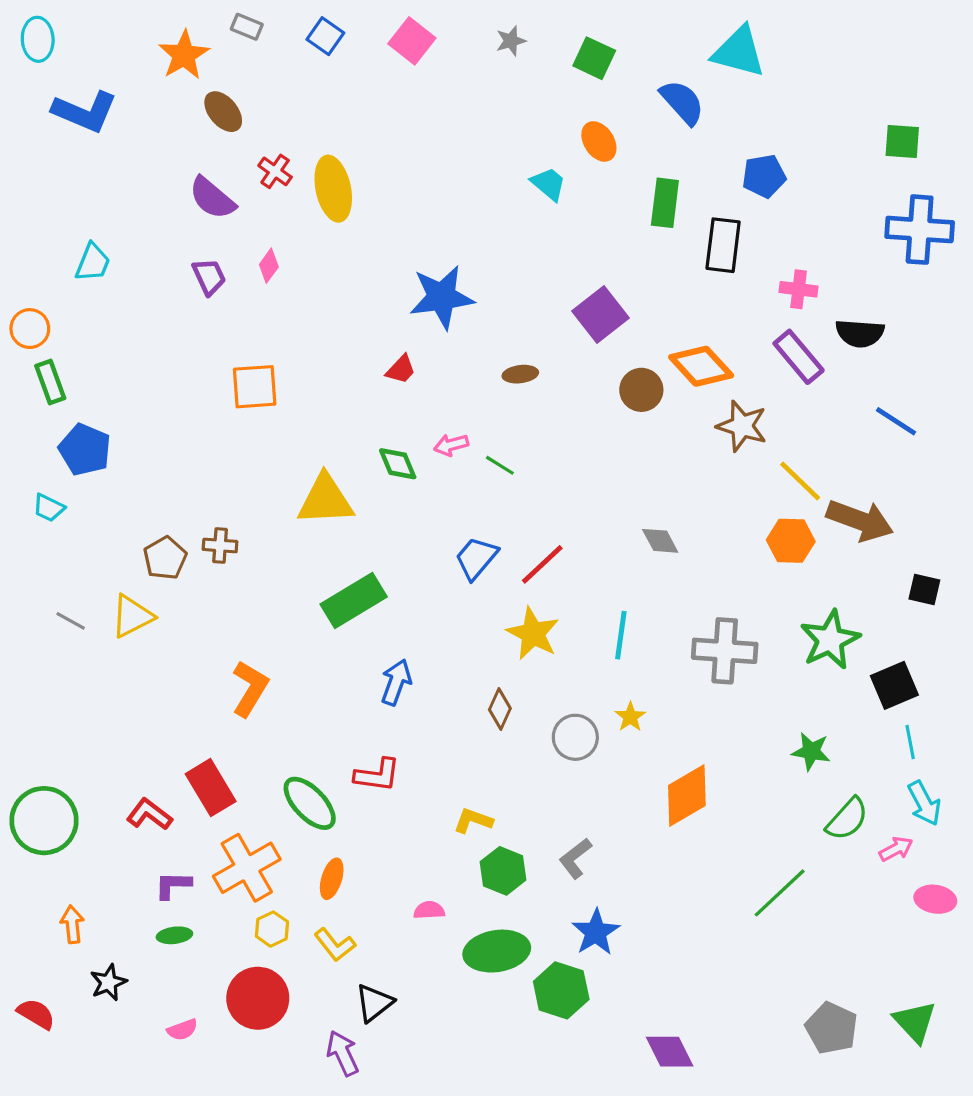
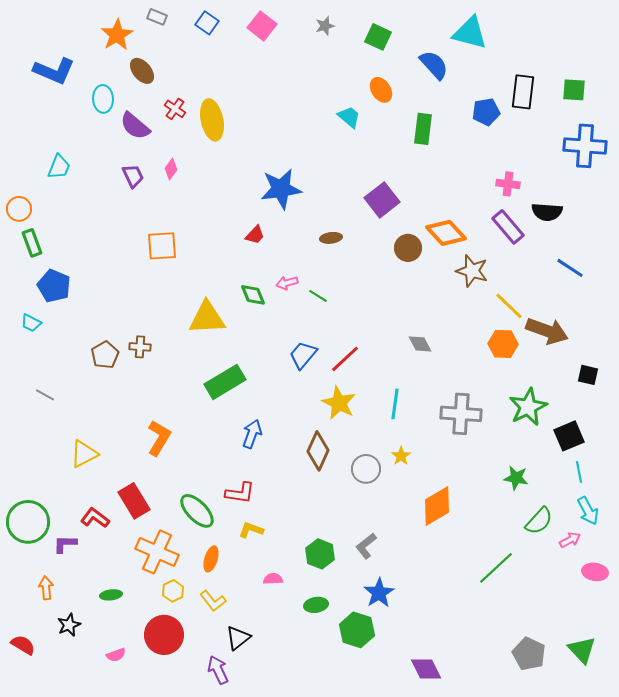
cyan ellipse: (38, 39) -> (103, 99), moved
black rectangle: (723, 245) -> (523, 92), moved
yellow triangle: (132, 616) -> (84, 454), moved
brown diamond: (500, 709) -> (318, 451), size x1.5
yellow L-shape: (473, 821) -> (251, 530), moved
orange cross: (247, 868) -> (157, 552), turned -36
purple L-shape: (173, 885) -> (65, 544), moved
green ellipse: (497, 951) -> (316, 605), size x0.6

